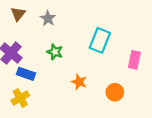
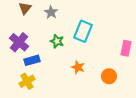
cyan rectangle: (100, 40) -> (83, 31), moved
blue rectangle: (26, 74) -> (32, 60), turned -35

